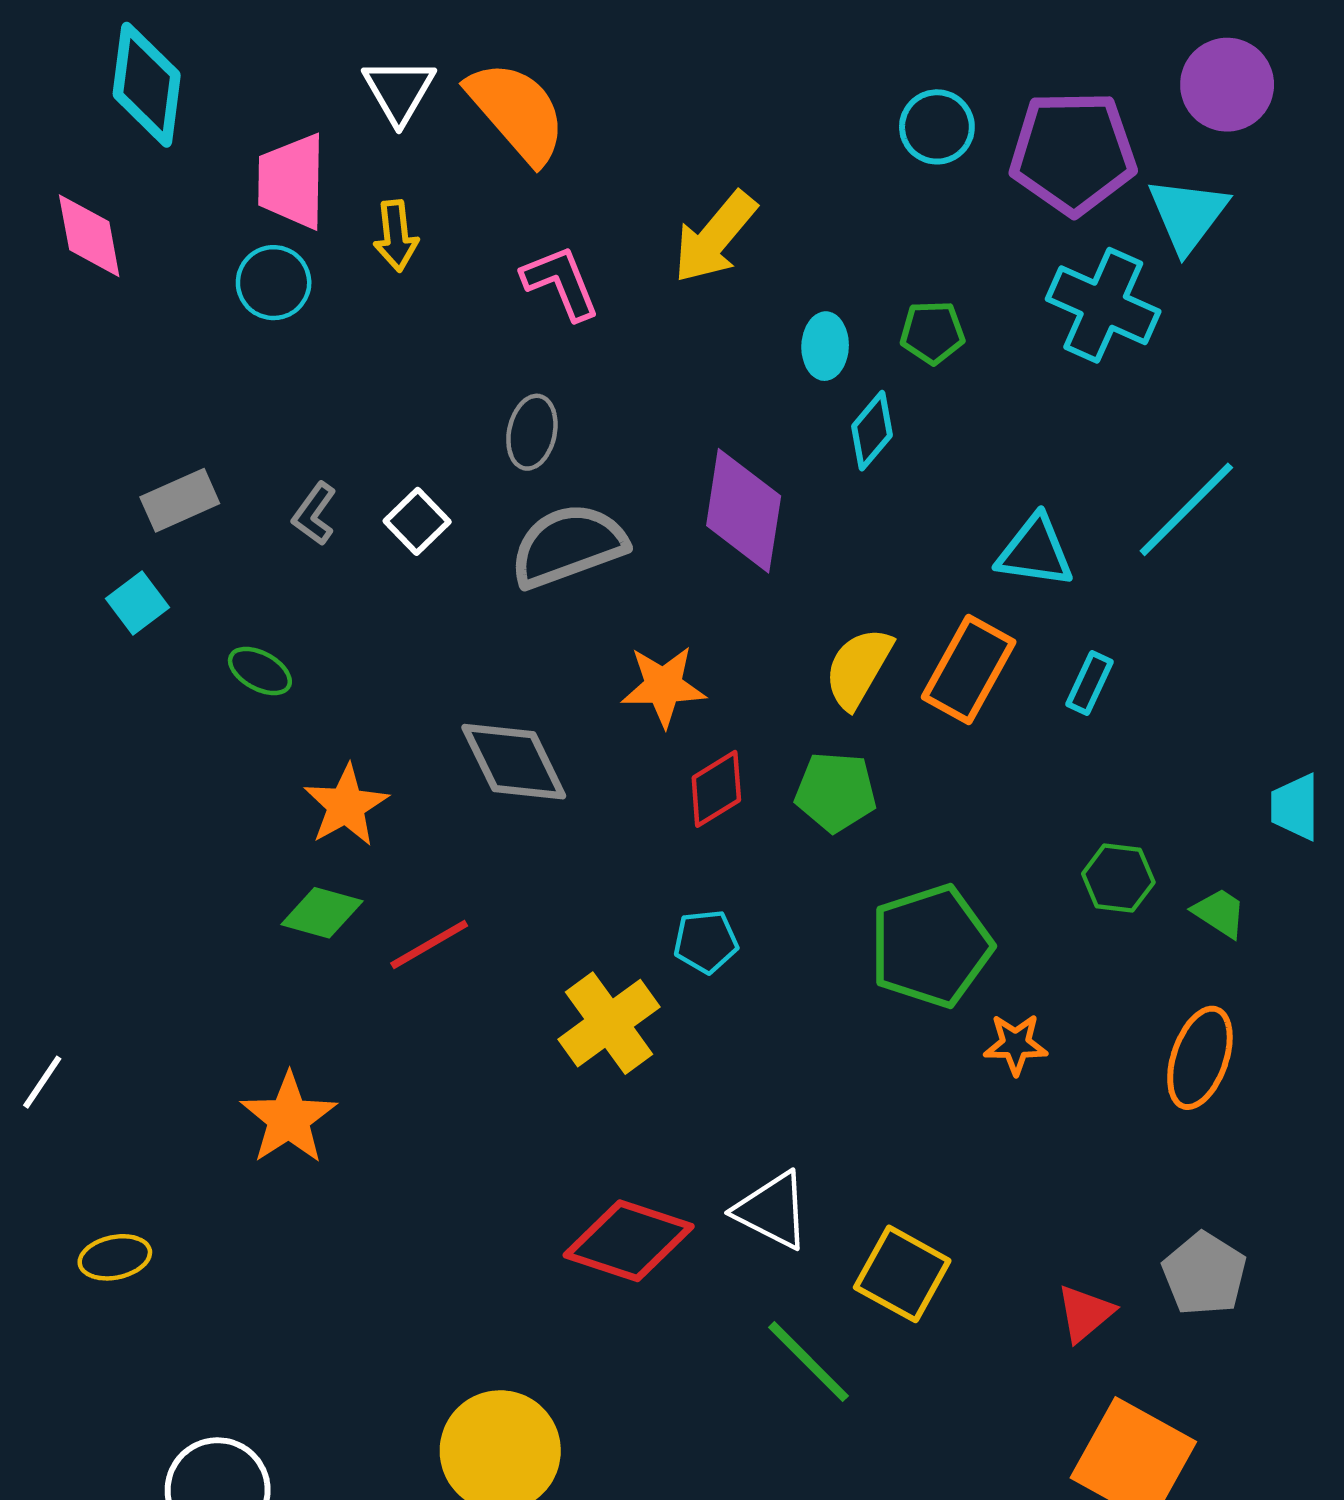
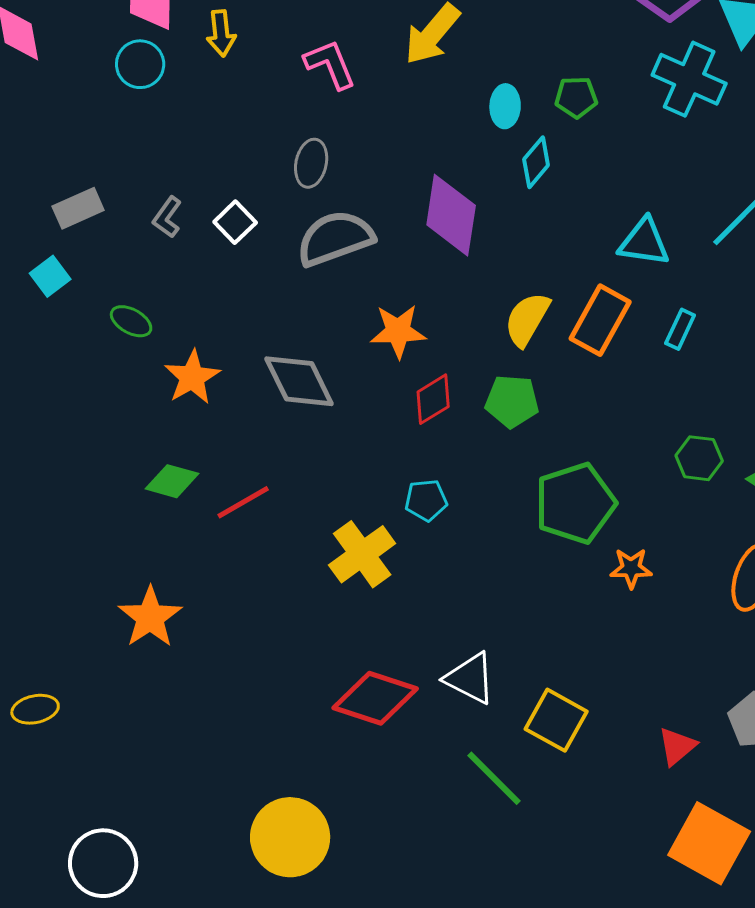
orange star: (346, 805) -> (192, 377), moved

